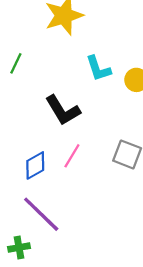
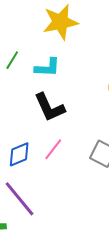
cyan L-shape: (98, 69) -> (47, 68), moved, turned -76

